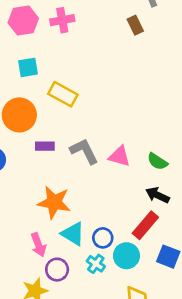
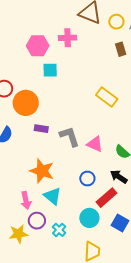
pink hexagon: (23, 21) -> (38, 46), moved
cyan square: (28, 67) -> (50, 70), moved
yellow rectangle: (63, 94) -> (107, 97), moved
blue circle: (103, 238) -> (87, 179), moved
cyan cross: (96, 264) -> (59, 230), moved

